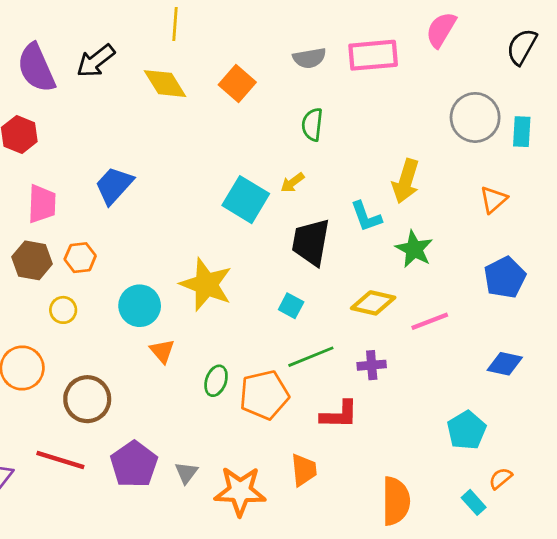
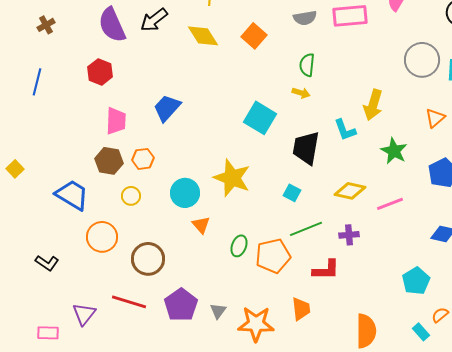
yellow arrow: (292, 183) -> (301, 93), moved, turned -126
green star: (414, 249) -> (394, 151), moved

